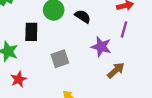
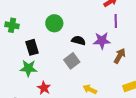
black semicircle: (83, 16) -> (79, 40), moved
black rectangle: (31, 32) -> (32, 47), moved

